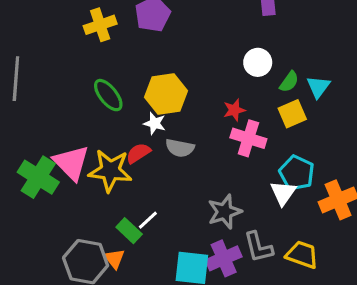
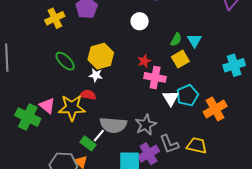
white circle: (258, 62) -> (140, 21), moved
gray semicircle: (180, 148) -> (113, 125), moved, size x1.5
red semicircle: (138, 153) -> (88, 95), turned 49
pink triangle: (71, 163) -> (47, 106), size x0.7
cyan pentagon: (297, 173) -> (187, 95), turned 30
white triangle: (283, 193) -> (171, 98), moved

